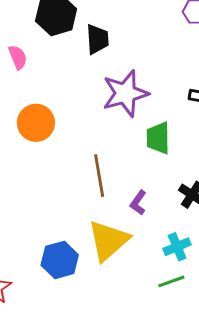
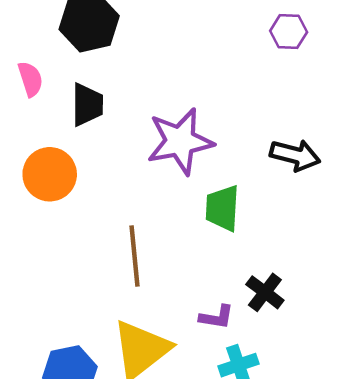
black trapezoid: (97, 39) -> (87, 105), moved
purple L-shape: (138, 203) -> (217, 317), moved, turned -120

